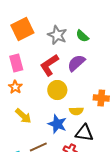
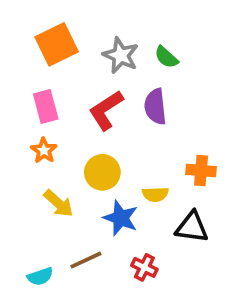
purple semicircle: (76, 63) -> (155, 107), turned -54
yellow circle: (57, 90) -> (102, 172), moved
black triangle: (84, 133) -> (192, 227), moved

